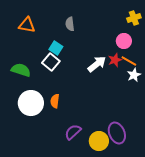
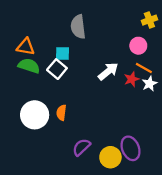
gray semicircle: (70, 24) -> (78, 27), size x1.5
orange triangle: (27, 25) -> (26, 47), moved
cyan square: (56, 48) -> (62, 53), turned -32
red star: (115, 60) -> (132, 79), moved
green semicircle: (21, 70) -> (29, 66), moved

